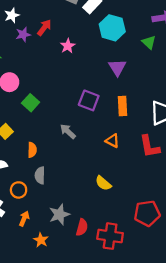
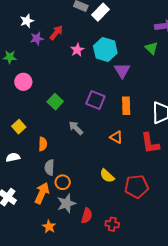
cyan hexagon: (112, 28) -> (105, 49), moved
green square: (31, 103) -> (55, 102), moved
orange circle: (19, 190) -> (63, 182), moved
red pentagon: (147, 213) -> (136, 186), moved
orange arrow: (24, 219) -> (42, 193), moved, size x1.5
red cross: (110, 236) -> (112, 224), size x0.6

